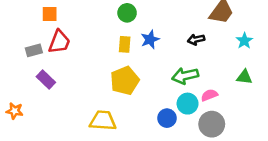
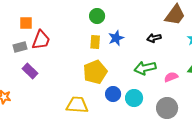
orange square: (50, 14) -> (26, 23), moved
pink semicircle: (209, 95) -> (171, 77), moved
cyan circle: (188, 104) -> (134, 98), moved
blue circle: (167, 118) -> (113, 94), moved

